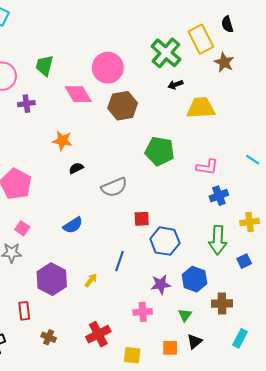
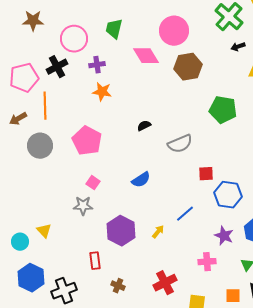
orange star: (62, 141) -> (102, 92), moved
blue line: (119, 261) -> (185, 214), turned 30
purple star: (161, 284) -> (224, 236), turned 30

